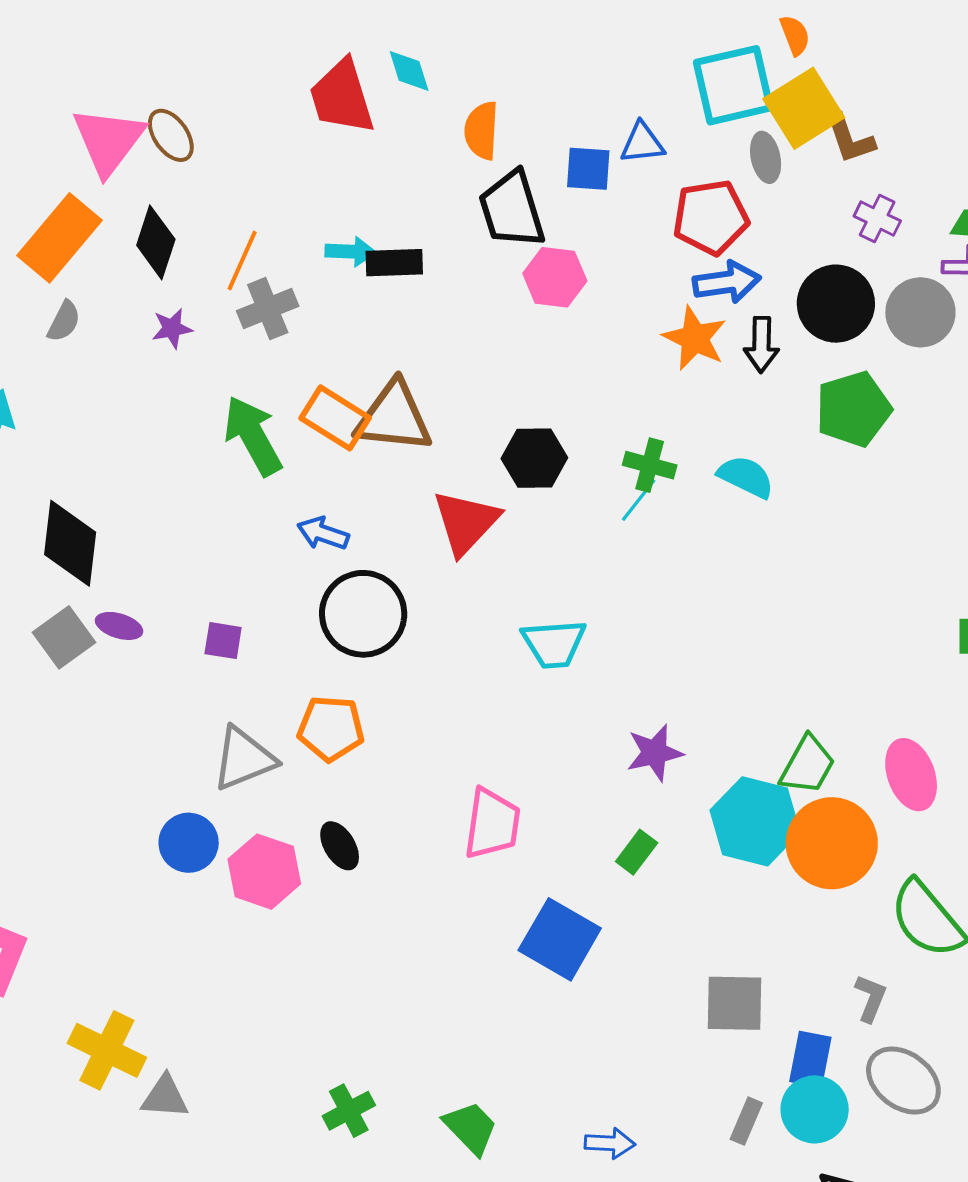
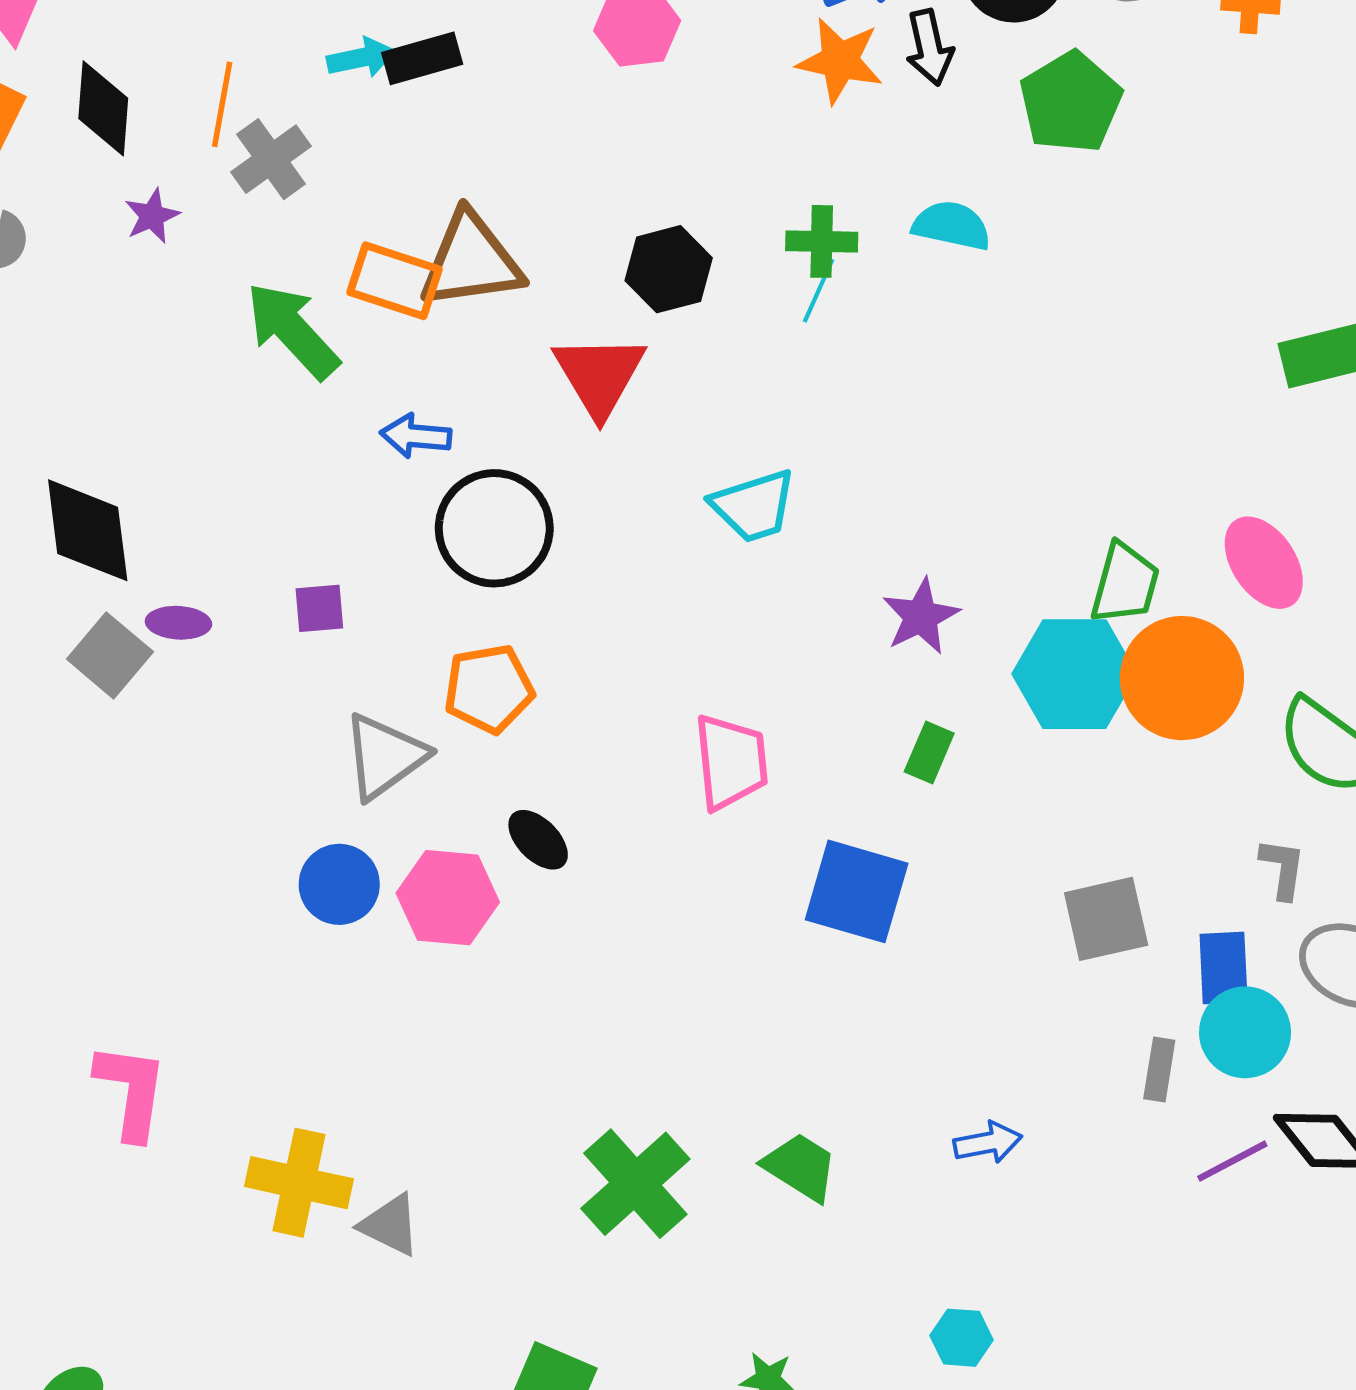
gray triangle: (165, 1097) -> (390, 1225), turned 36
green cross: (349, 1111) -> (635, 1184), size x1.6

